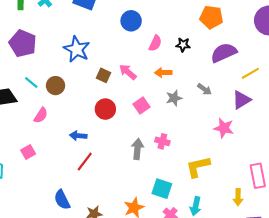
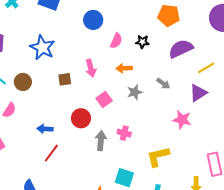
pink arrow: (128, 72) -> (91, 68), turned -144
brown square: (104, 75) -> (65, 79), moved, turned -32
red circle: (105, 109) -> (81, 118), moved

